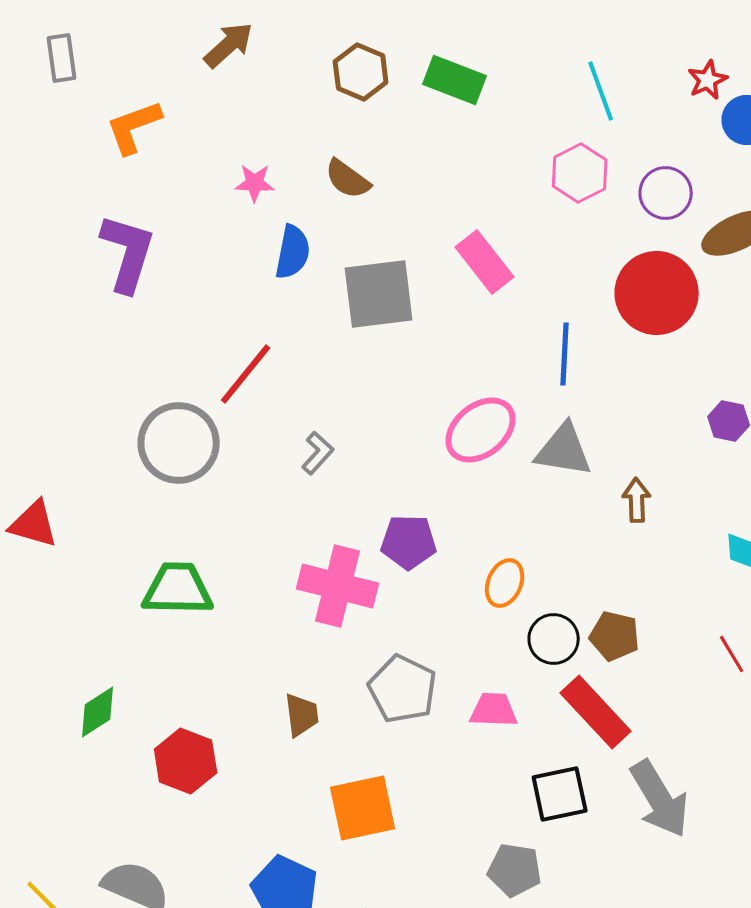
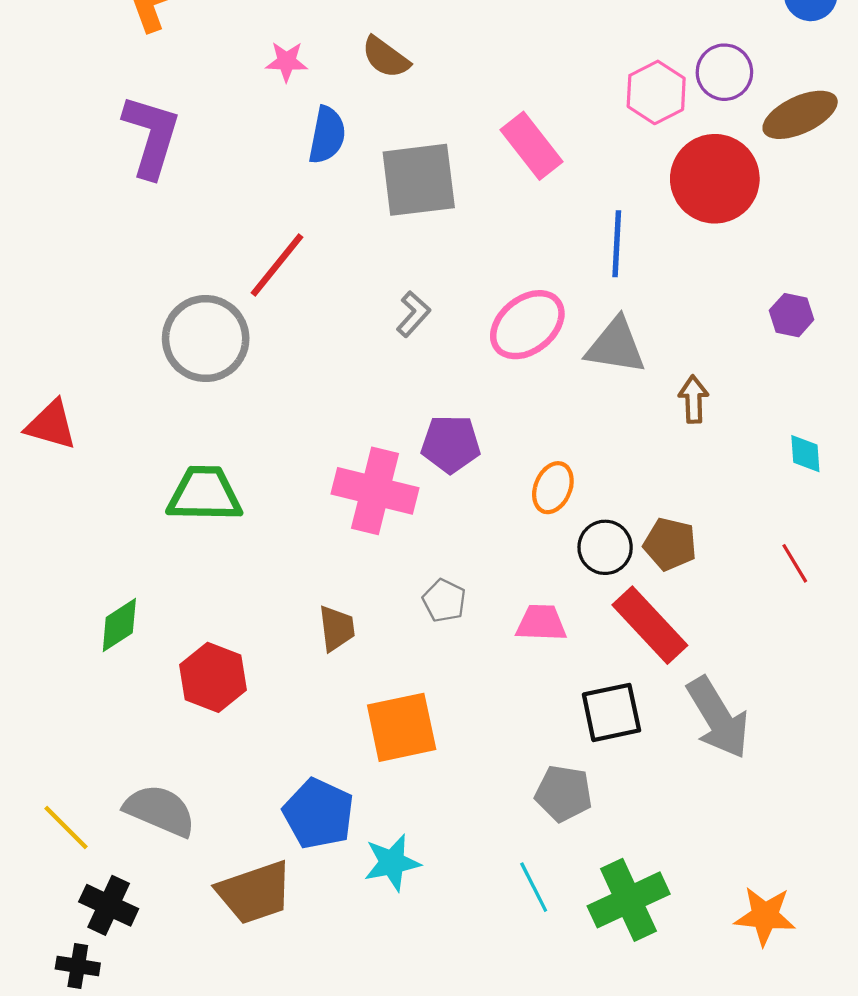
pink hexagon: (580, 173) -> (656, 92), moved
gray L-shape: (318, 453) -> (413, 314), moved
gray pentagon: (403, 689) -> (444, 601), size x0.6

